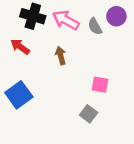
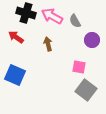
purple circle: (116, 16) -> (92, 40), moved
blue square: (19, 95) -> (15, 75), turned -30
gray square: (89, 114) -> (86, 90), moved, size x1.5

